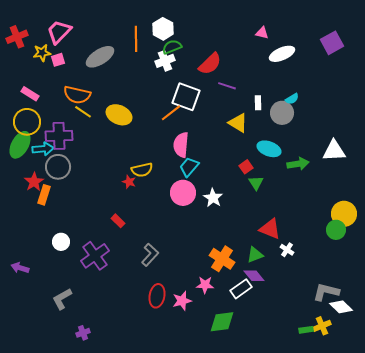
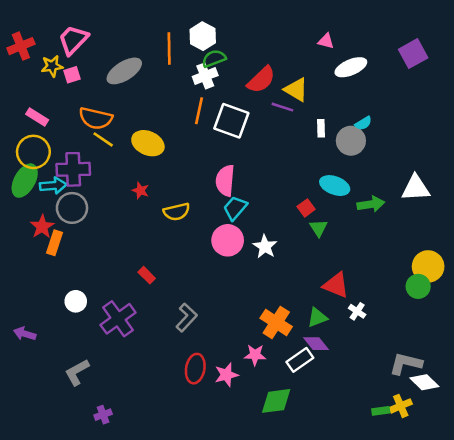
orange line: (171, 113) -> (199, 111), moved, turned -40
yellow triangle: (238, 123) -> (296, 90), moved
red star: (129, 182) -> (140, 191), moved

